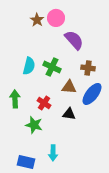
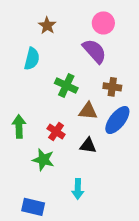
pink circle: (56, 18) -> (103, 23), moved
cyan semicircle: (29, 66) -> (32, 59), moved
cyan arrow: (53, 153) -> (78, 189), moved

